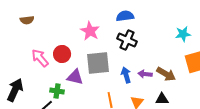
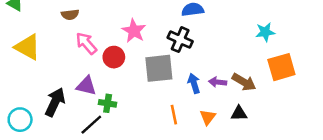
pink star: (90, 31) -> (134, 31), moved
black cross: (127, 40) -> (180, 40), moved
pink arrow: (40, 58) -> (86, 43), moved
purple triangle: (75, 77) -> (86, 86), moved

